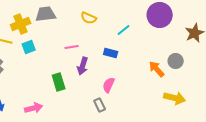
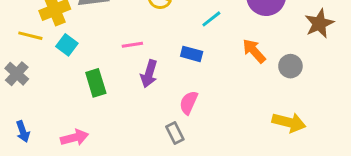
cyan square: (29, 47) -> (67, 45), turned -32
orange arrow: (157, 69) -> (254, 51), moved
green rectangle: (59, 82) -> (96, 83), moved

